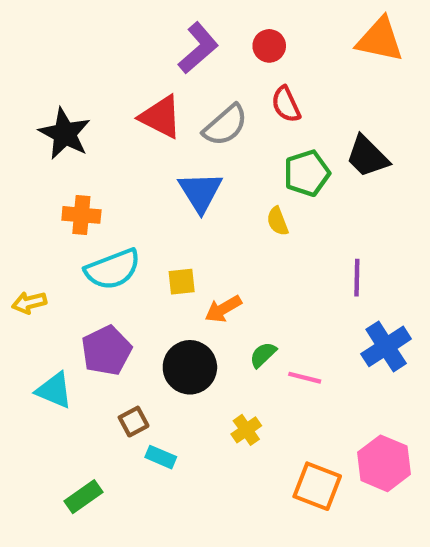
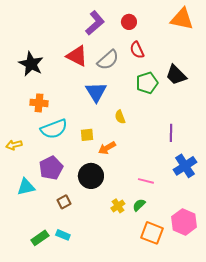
yellow semicircle: (278, 221) -> (120, 117), moved
green semicircle: (263, 355) -> (139, 205), moved
cyan triangle: (54, 390) -> (26, 187), turned -36
cyan rectangle: (161, 457) -> (63, 235), moved

